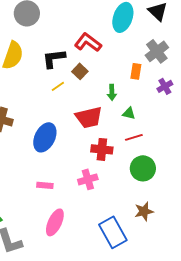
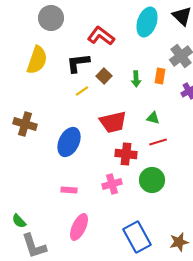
red L-shape: (88, 42) -> (101, 36), moved
green arrow: (112, 92) -> (136, 79), moved
green circle: (143, 168) -> (152, 180), moved
brown star: (144, 211) -> (179, 242), moved

